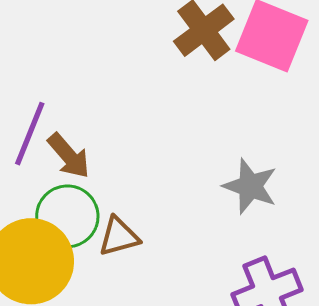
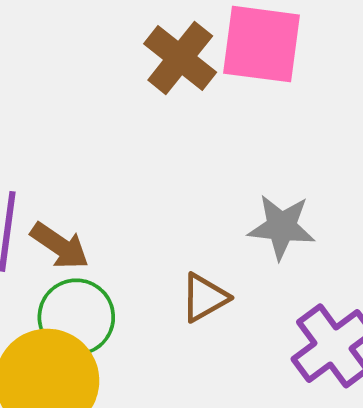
brown triangle: (119, 237) -> (204, 298), moved

